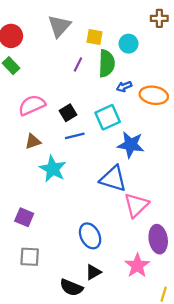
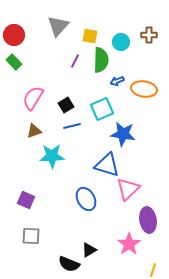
brown cross: (159, 18) -> (149, 35), moved
pink semicircle: (32, 105) -> (33, 98), turned -35
cyan star: (53, 169) -> (52, 156), turned -30
blue ellipse: (90, 236) -> (86, 199), moved

